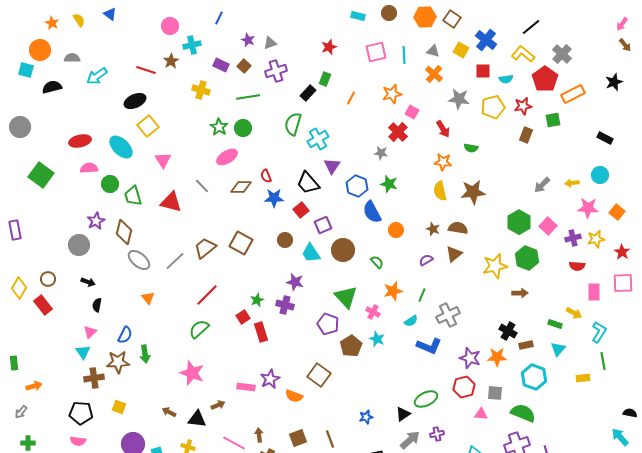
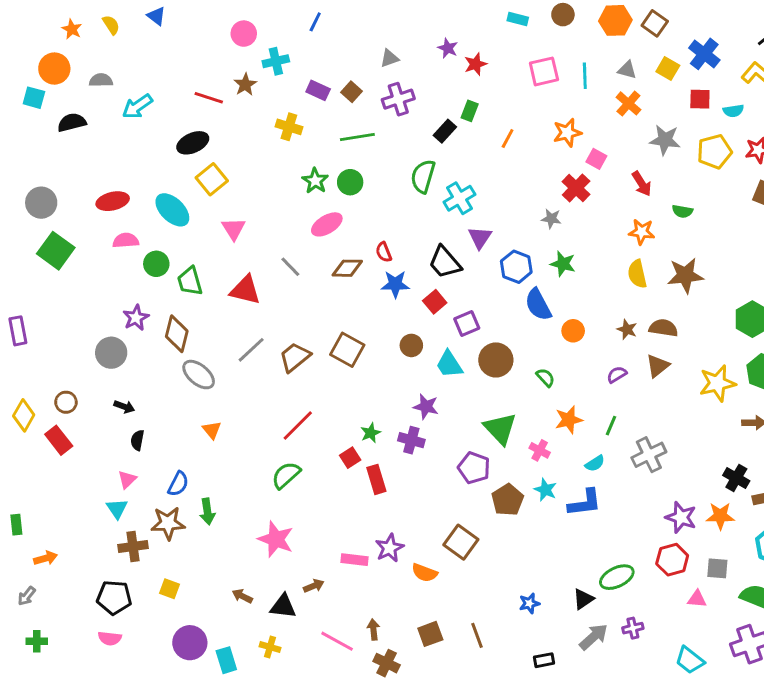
purple star: (248, 40) -> (448, 48), moved
gray circle: (20, 127) -> (41, 203), moved
gray line: (175, 261) -> (251, 350), moved
blue L-shape: (429, 346) -> (585, 503), moved, turned -30

